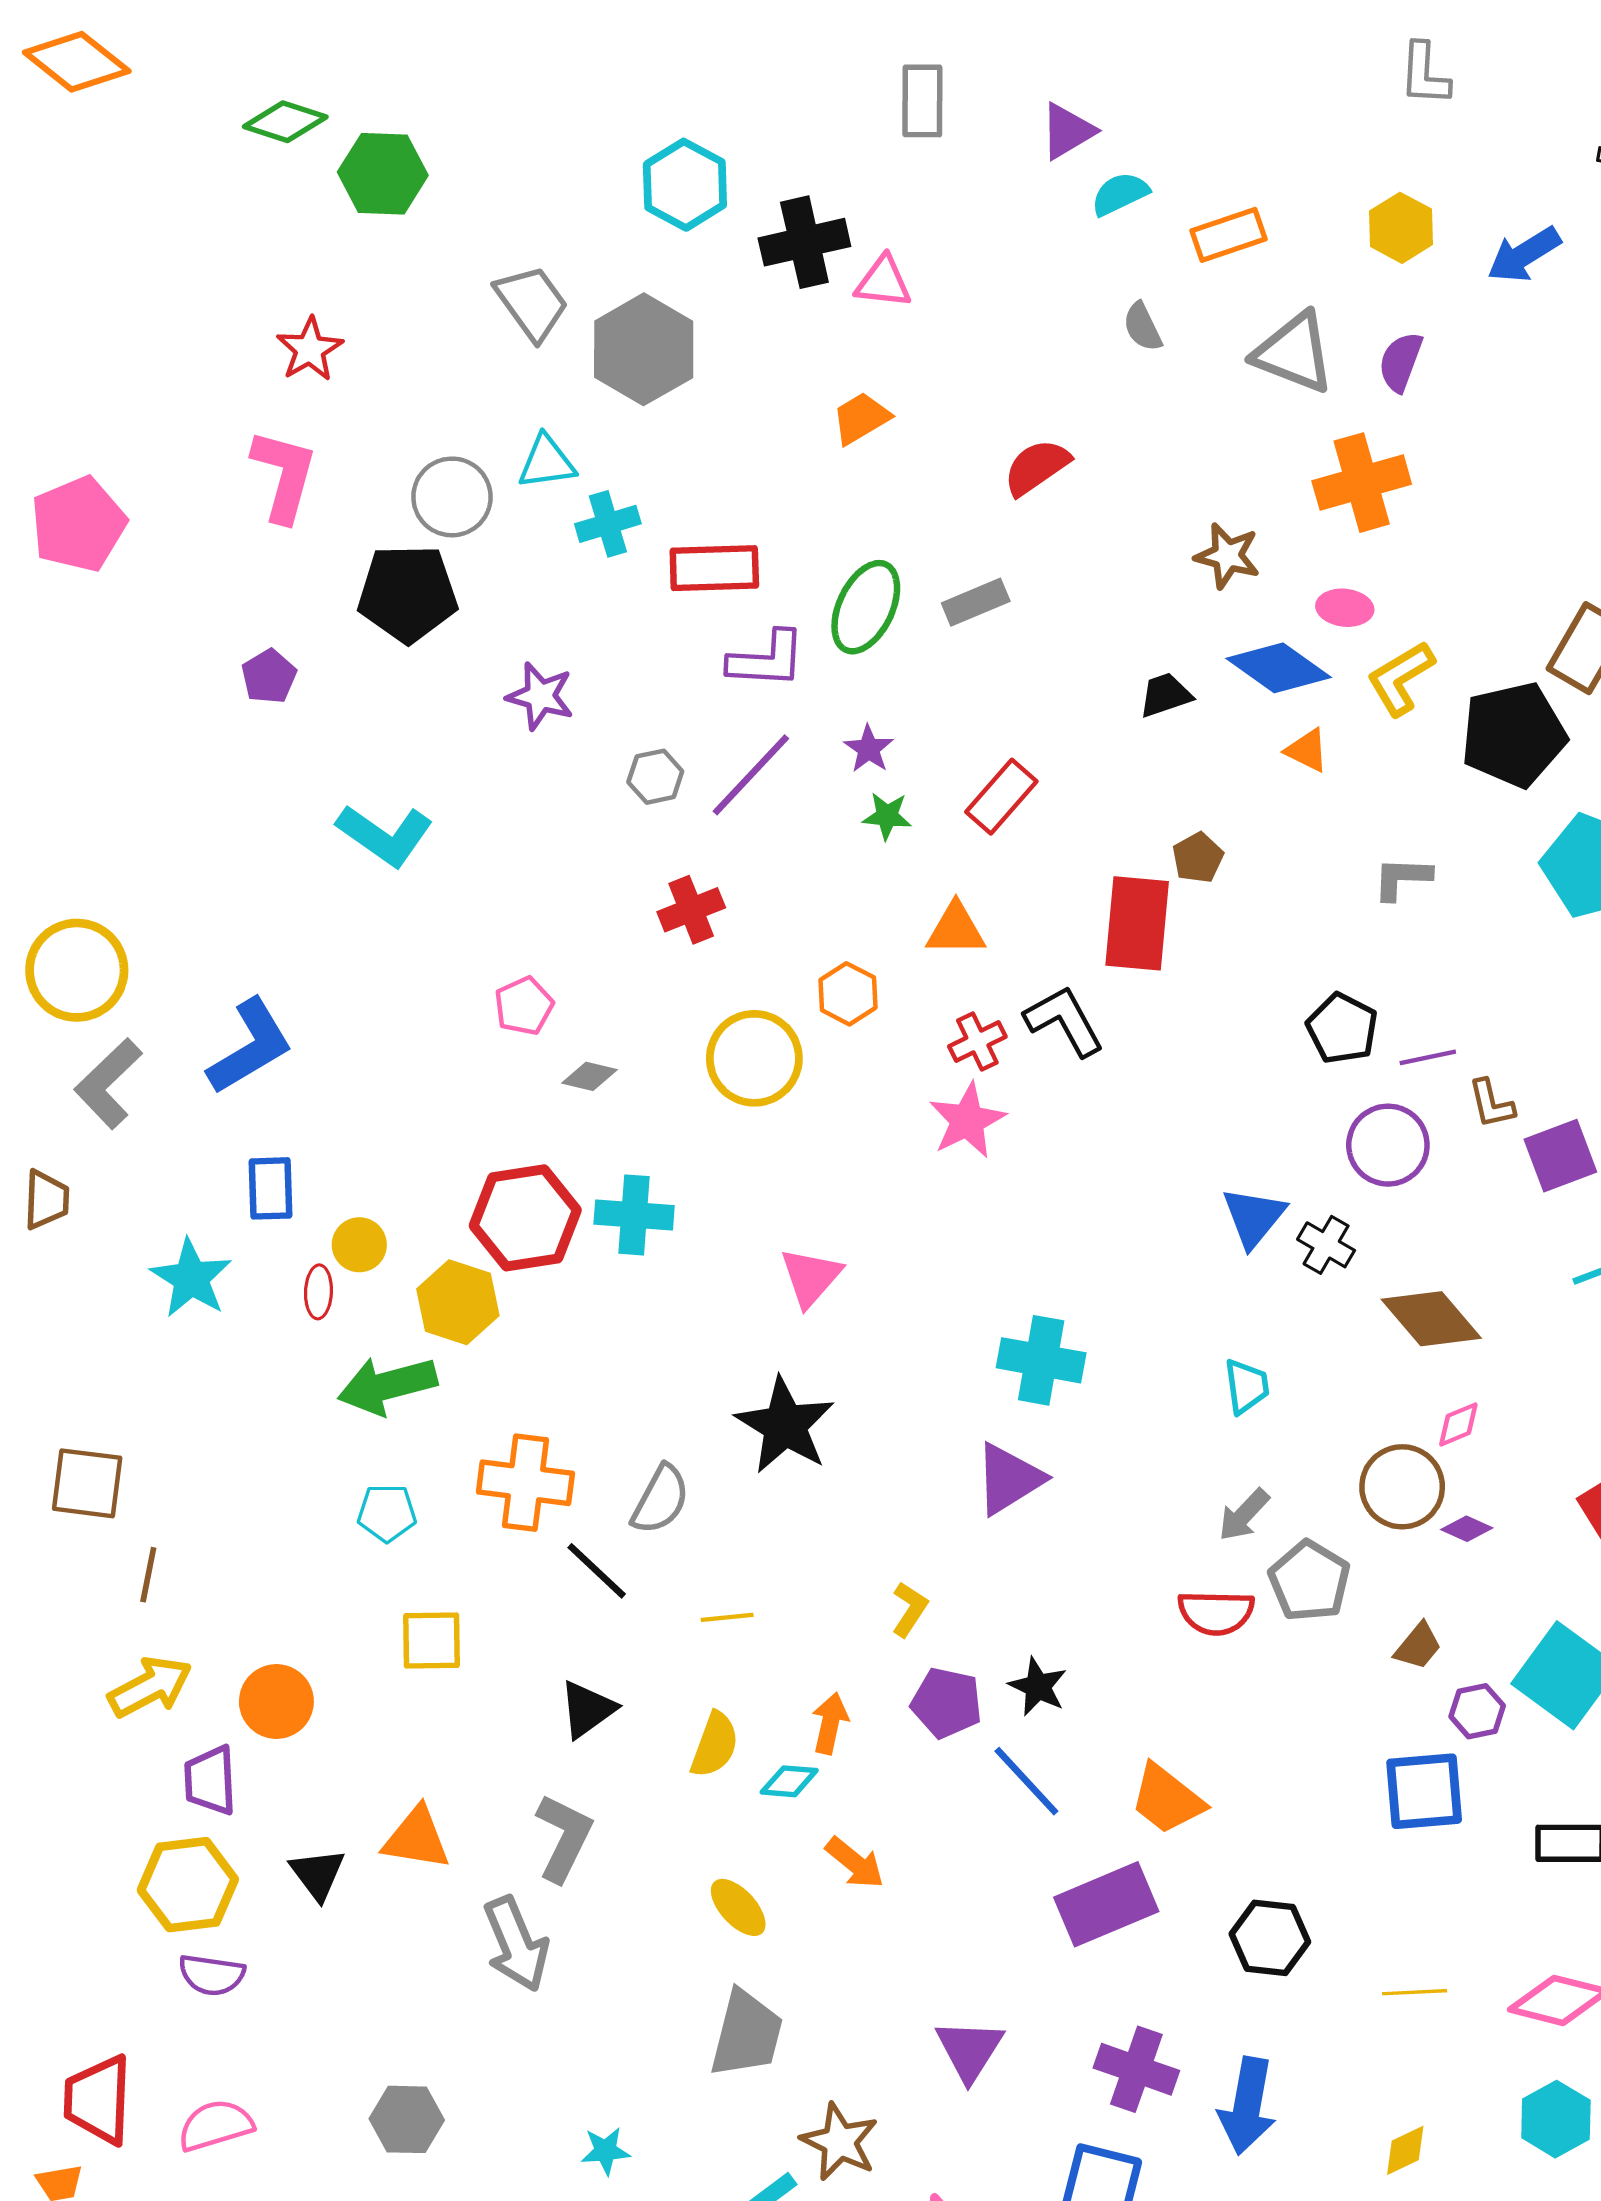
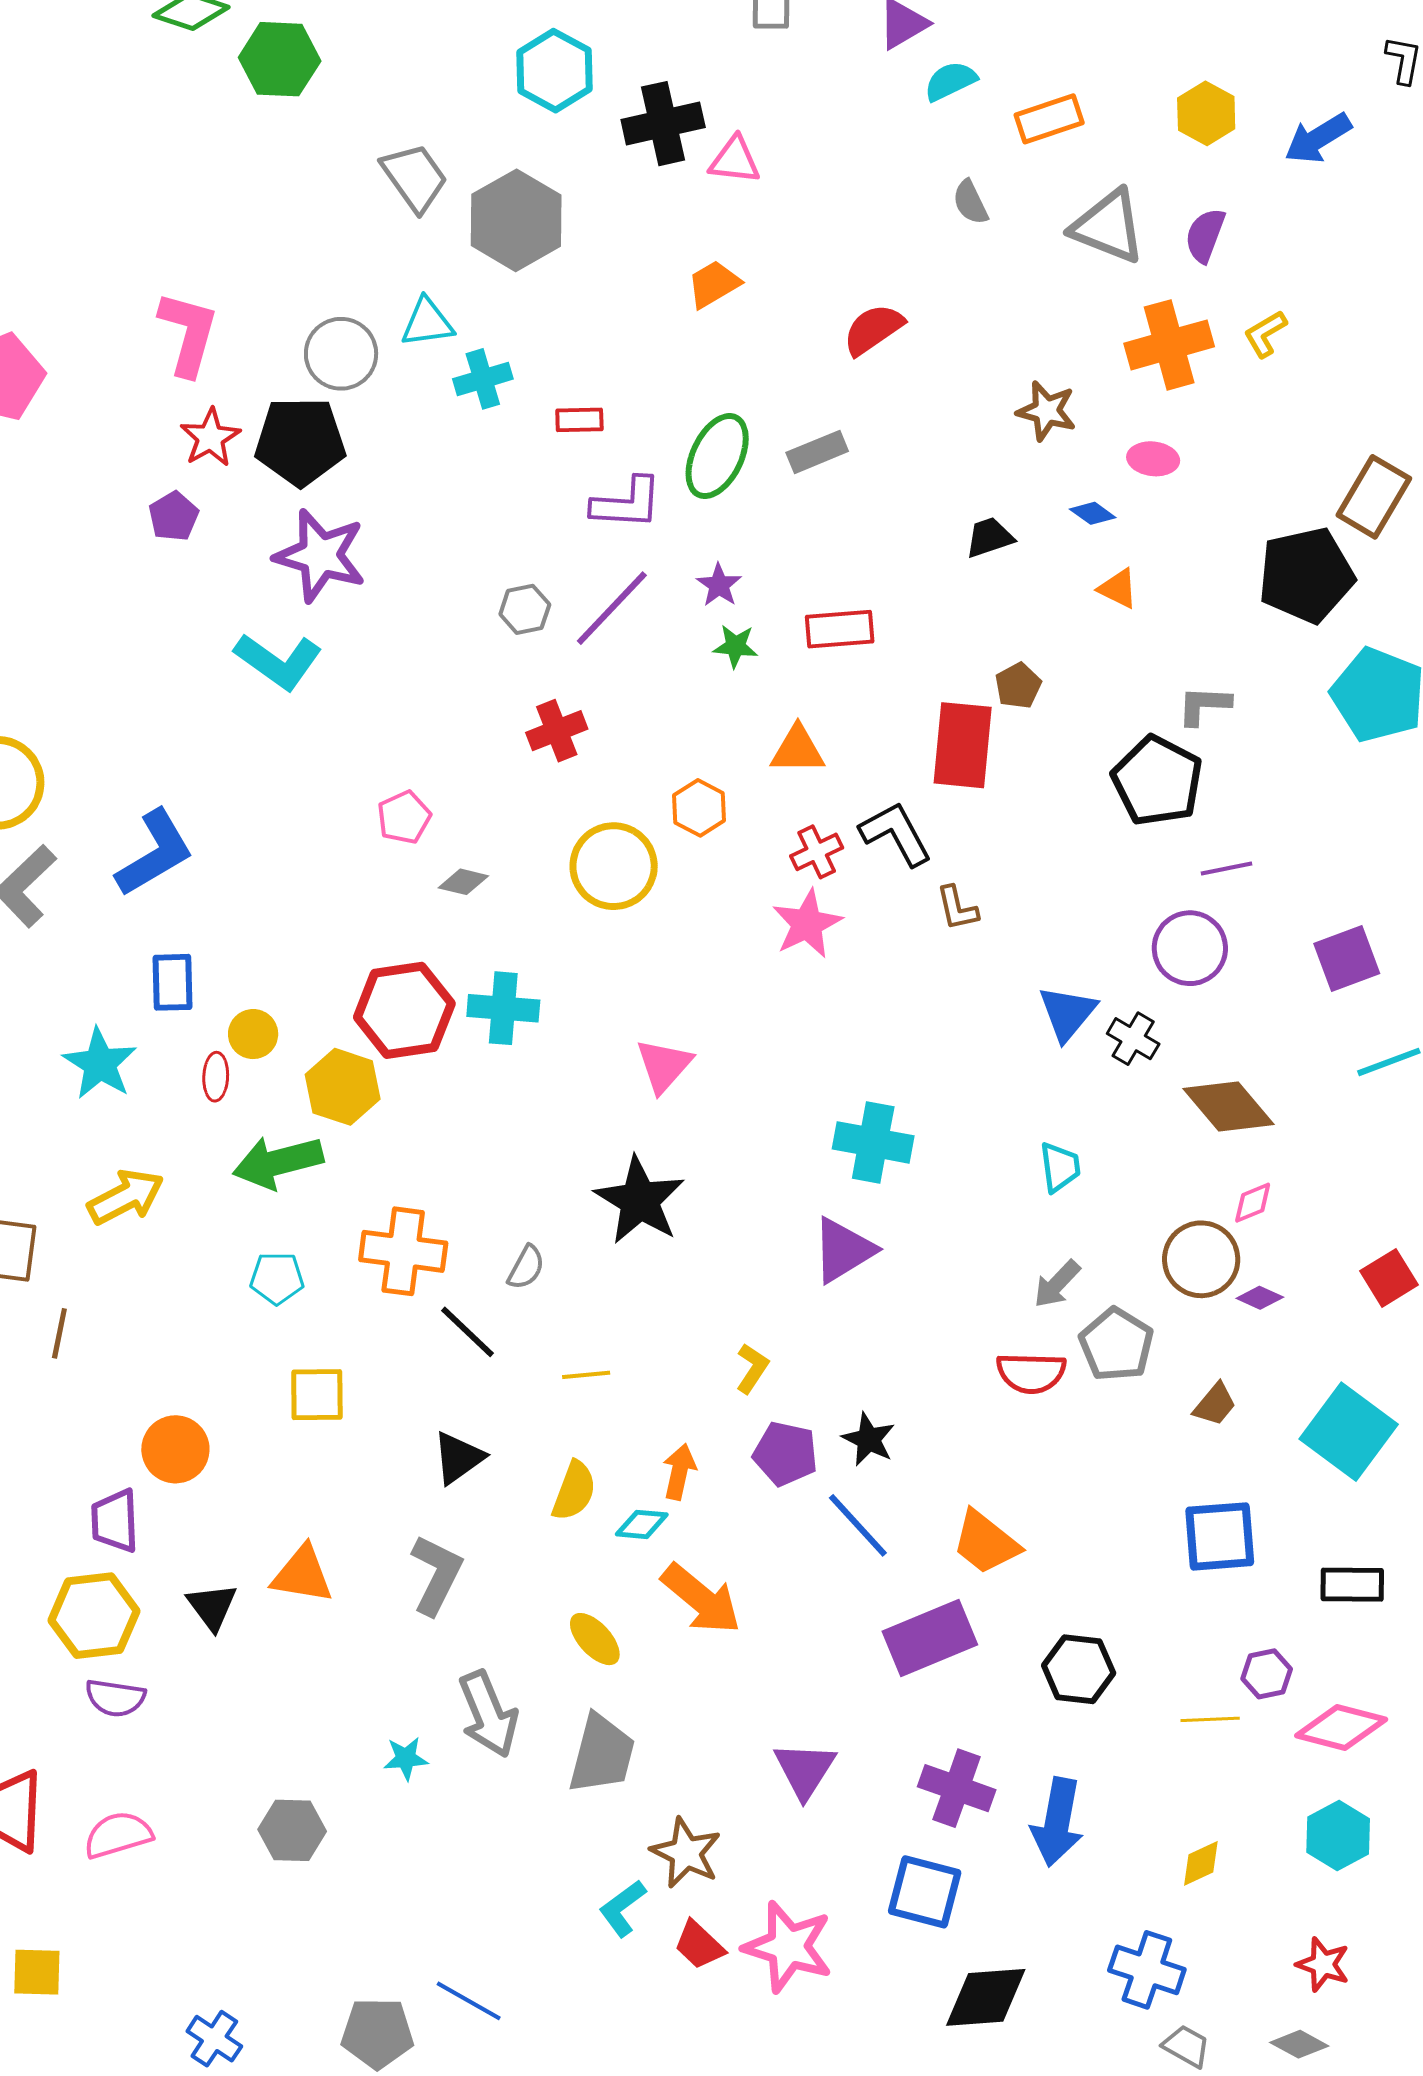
red star: (310, 349) -> (210, 438), moved
red rectangle: (714, 568) -> (579, 420), size x0.6
blue diamond: (1279, 668) -> (1093, 513), size x0.5
yellow L-shape: (1401, 678) -> (1265, 334), moved, size x0.7
purple star: (540, 696) -> (320, 556), moved, size x1.5
red rectangle: (1001, 797) -> (840, 629), turned 44
black pentagon: (1342, 1028) -> (1157, 781), moved, size x1.4
brown L-shape: (1491, 1104) -> (957, 908), moved
gray semicircle: (661, 1500) -> (526, 1267), size x0.7
yellow arrow: (150, 1687) -> (126, 1197), moved
purple hexagon: (1477, 1711) -> (1267, 1674), moved
orange arrow: (855, 1863) -> (701, 1599), size x1.5
gray arrow: (516, 1944) -> (488, 1714), moved
cyan star: (606, 2151) -> (406, 1758), moved

